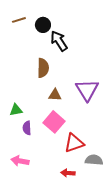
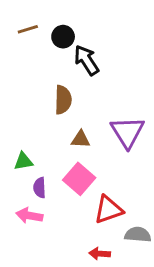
pink arrow: (20, 161) -> (29, 216), moved

